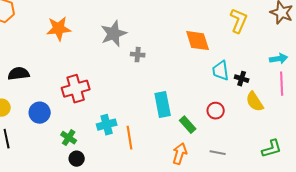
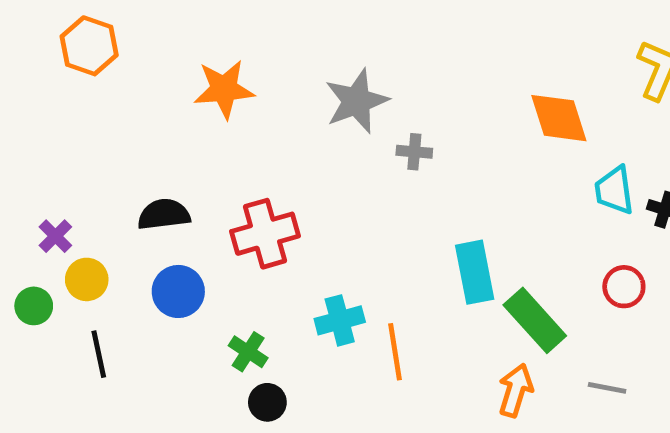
black semicircle: (19, 74) -> (164, 214), moved
red circle: (216, 111) -> (624, 287), moved
green rectangle: (188, 125) -> (535, 320), size x1.5

